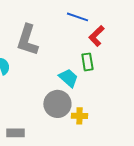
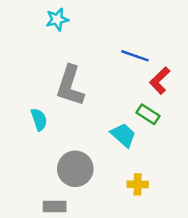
green rectangle: (87, 62) -> (148, 114), turned -48
gray circle: (57, 104) -> (75, 169), moved

